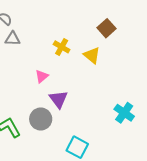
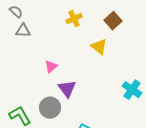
yellow cross: (62, 47) -> (74, 19), moved, turned 35
cyan cross: (124, 113) -> (132, 90), moved

